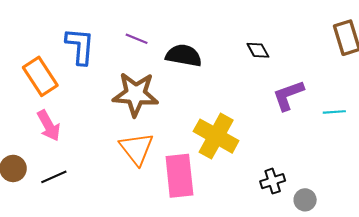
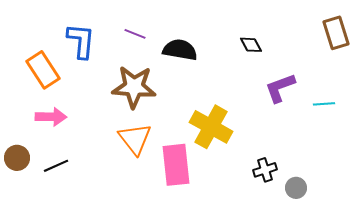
pink arrow: (49, 126) -> (51, 117), turned -60

